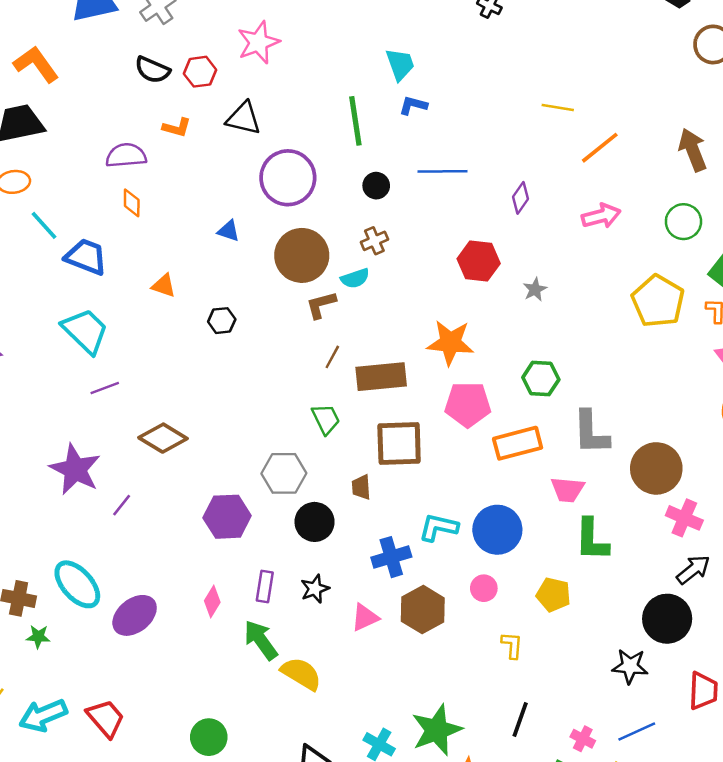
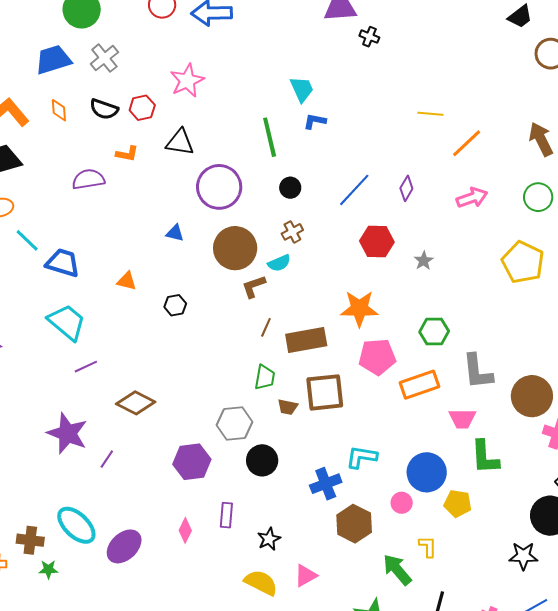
blue line: (443, 171) -> (354, 190), moved, turned -42
orange diamond: (132, 203) -> (59, 110), moved
green trapezoid: (326, 419) -> (265, 377), turned 40
brown trapezoid: (361, 487) -> (288, 407), moved, turned -70
blue circle: (497, 530) -> (427, 472), moved
black star: (315, 589) -> (269, 539), moved
pink triangle: (365, 617) -> (306, 576), moved
green arrow: (261, 640) -> (397, 570), moved

